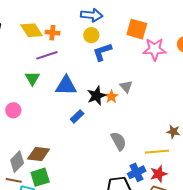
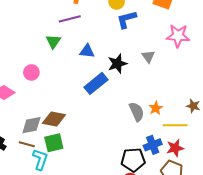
pink star: (155, 49) -> (178, 36), moved
blue triangle: (66, 86) -> (87, 51), size x0.7
orange star: (111, 97) -> (156, 108), moved
blue rectangle: (77, 116) -> (96, 83), size x1.6
gray diamond: (17, 162) -> (31, 125), turned 30

